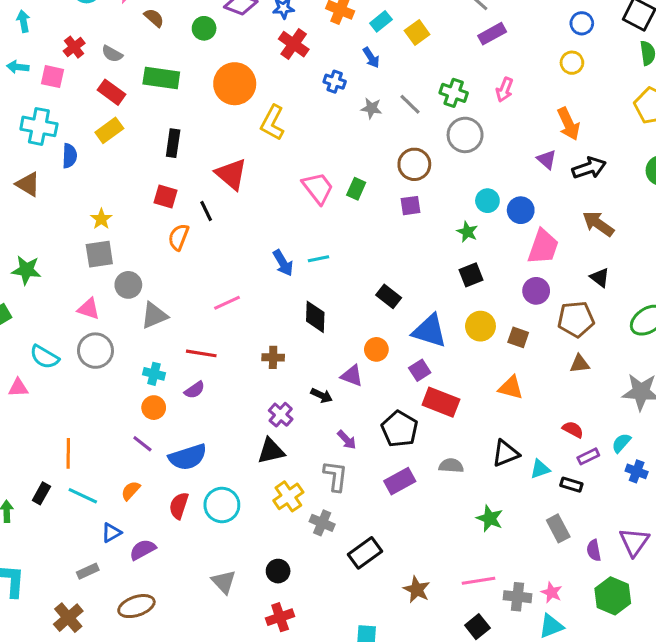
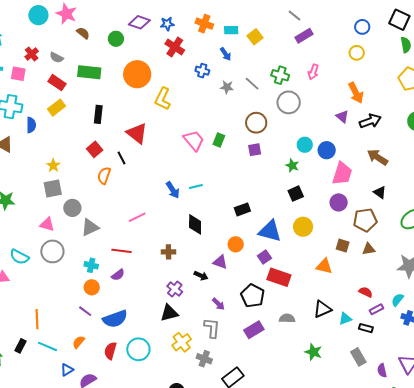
cyan rectangle: (381, 21) -> (231, 30), turned 40
red square: (165, 196) -> (95, 149), turned 35
black rectangle: (389, 296) -> (242, 209), turned -56
brown square: (518, 337) -> (343, 246), moved

